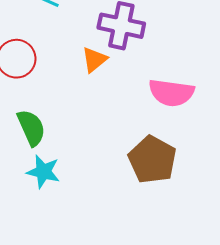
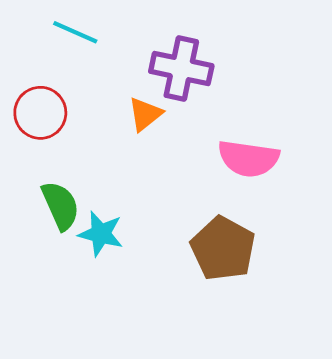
cyan star: (43, 172) -> (101, 234), moved

